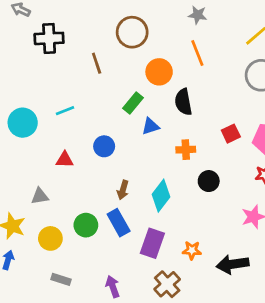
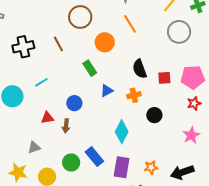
black cross: (49, 38) -> (23, 47), moved
black semicircle: (183, 102) -> (140, 69), moved
green rectangle: (133, 103) -> (90, 68), turned -63
blue triangle: (151, 126) -> (107, 91), moved
red square: (231, 134) -> (164, 78), turned 32
brown arrow: (123, 190) -> (66, 126), moved

